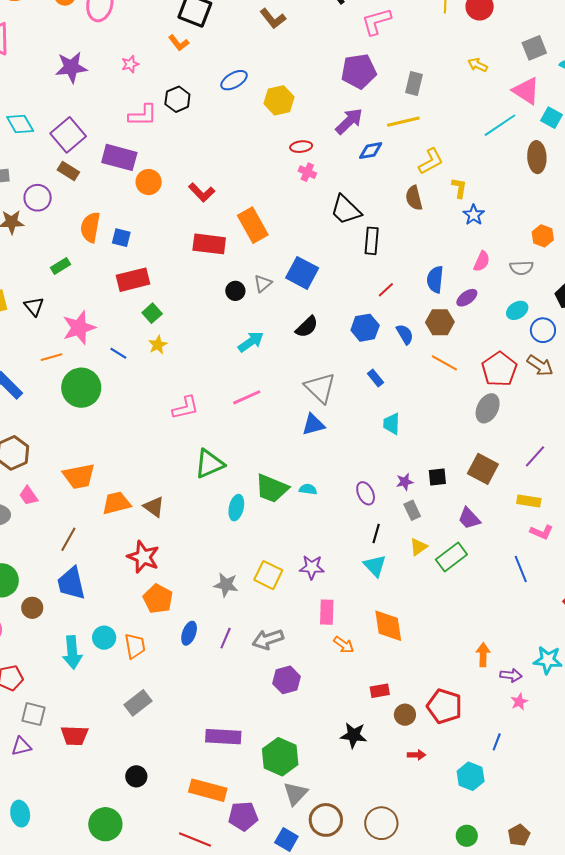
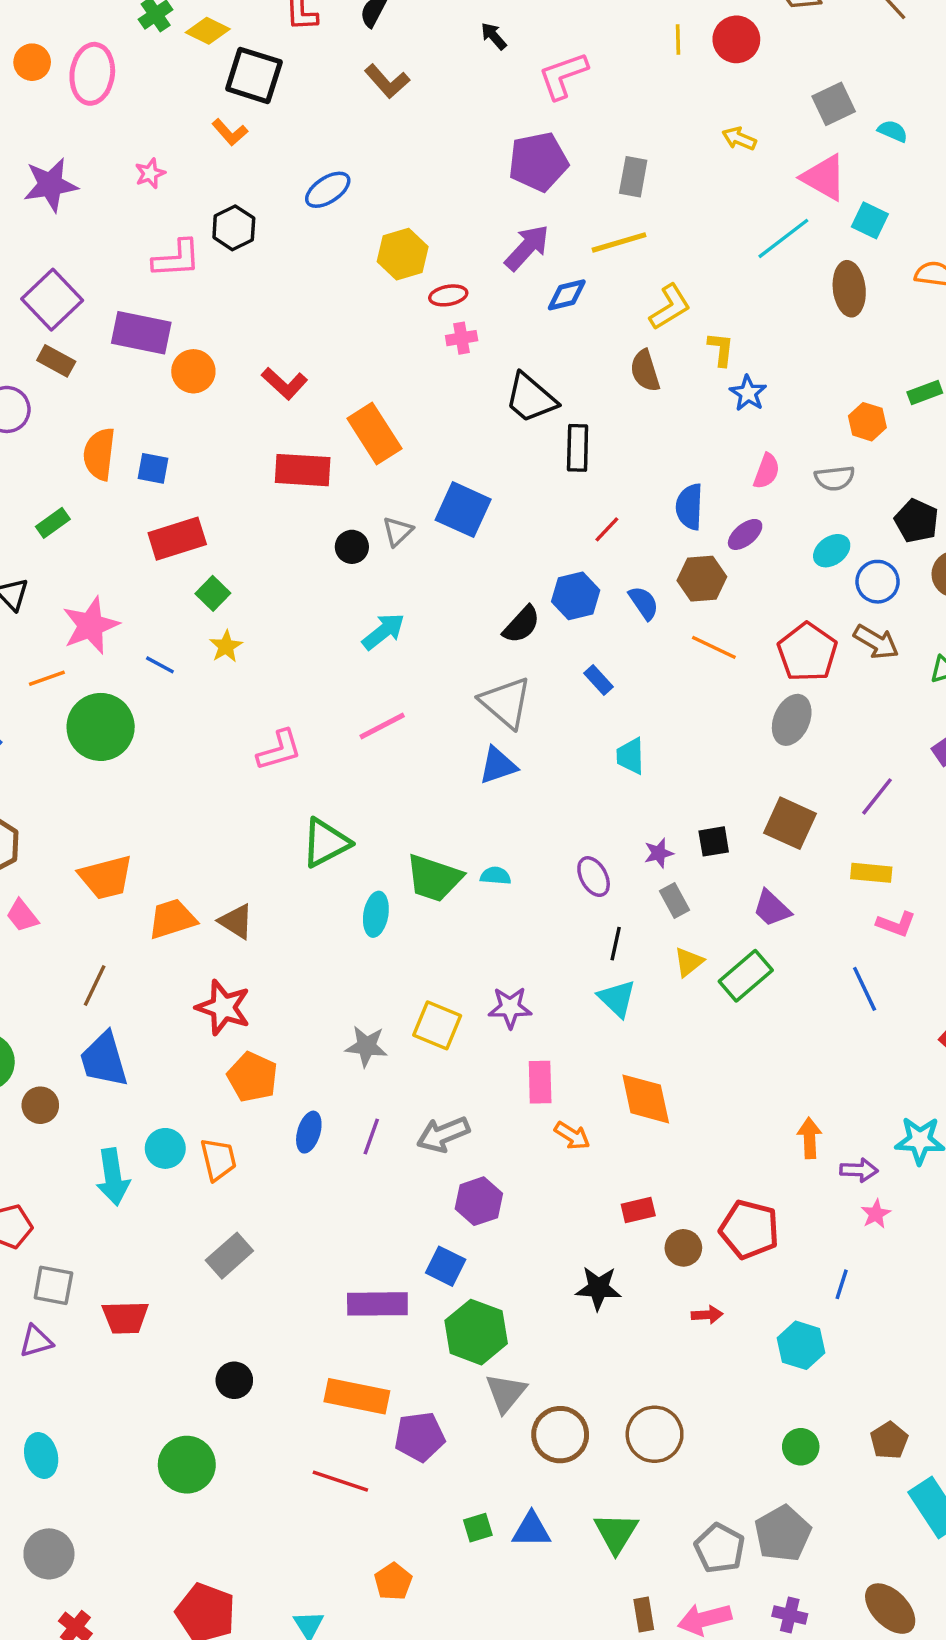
yellow hexagon: (279, 100) -> (403, 254), moved
pink cross: (307, 172) -> (462, 338), turned -30
black semicircle: (307, 327) -> (522, 625), moved
blue square: (286, 839) -> (446, 1266), moved

